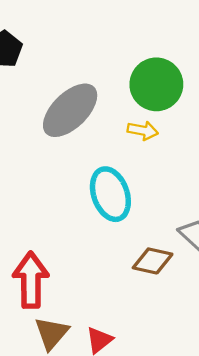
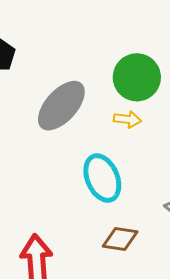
brown diamond: (153, 261) -> (120, 239), moved

